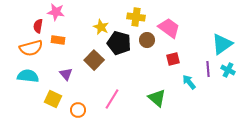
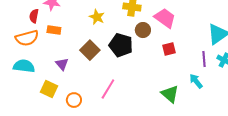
black pentagon: (119, 43) -> (121, 45), moved
cyan arrow: (189, 82) -> (196, 81), moved
green triangle: (157, 98) -> (170, 94), moved

